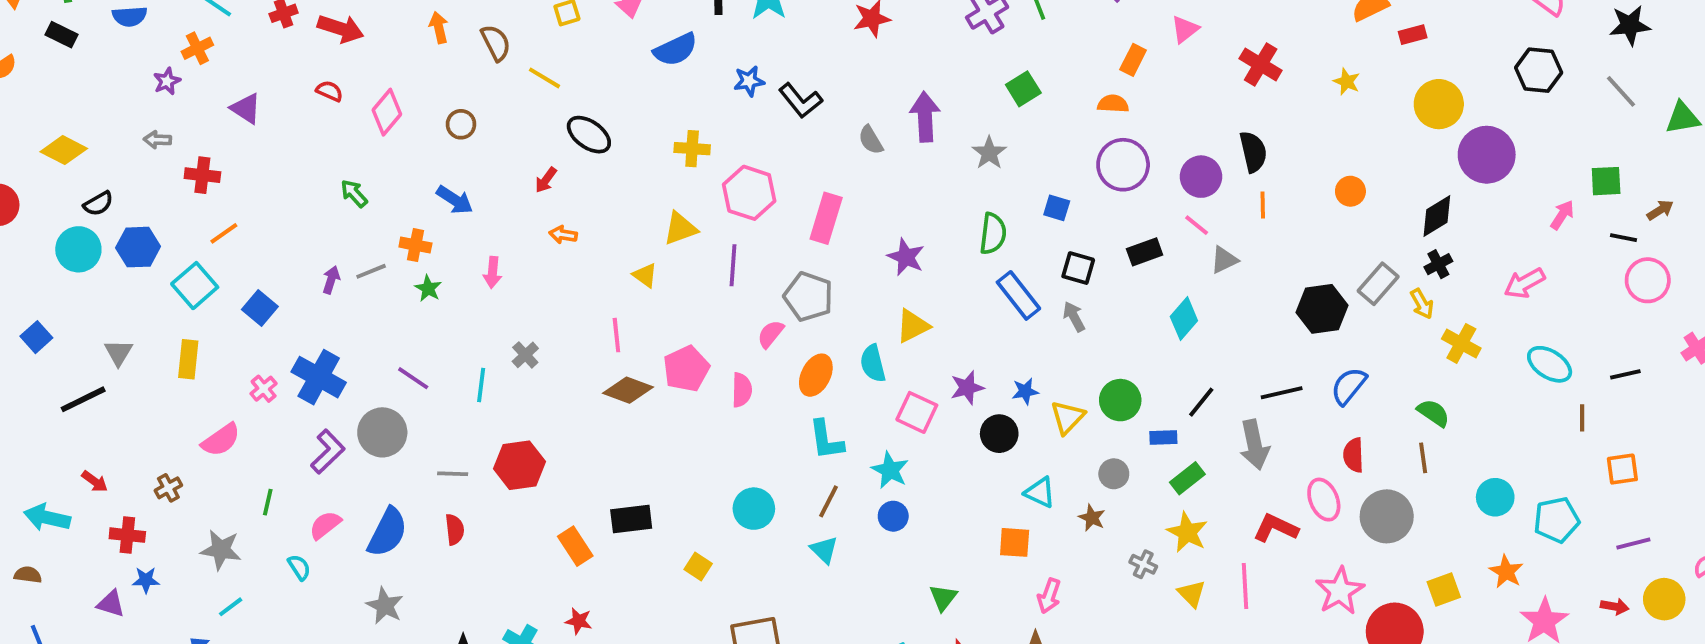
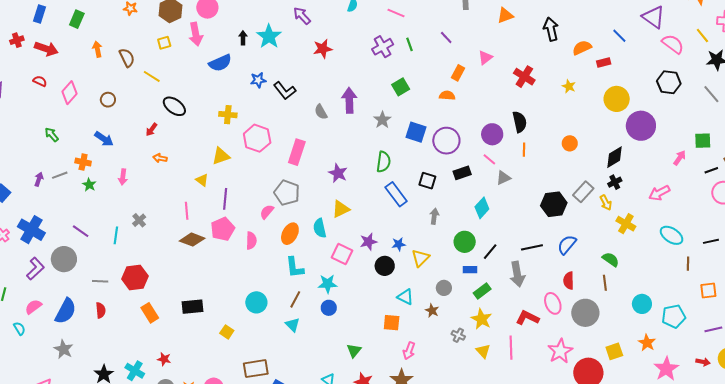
purple circle: (1123, 165) -> (446, 141), moved
blue square: (1057, 208) -> (416, 132), moved, size x1.5
black line: (1624, 238) -> (711, 170), turned -32
purple line: (733, 265) -> (225, 199), moved
gray arrow: (1074, 317) -> (434, 216), moved, turned 35
green circle: (1120, 400) -> (465, 242), moved
cyan star: (890, 470) -> (328, 284), turned -30
orange rectangle: (575, 546) -> (150, 313), moved

